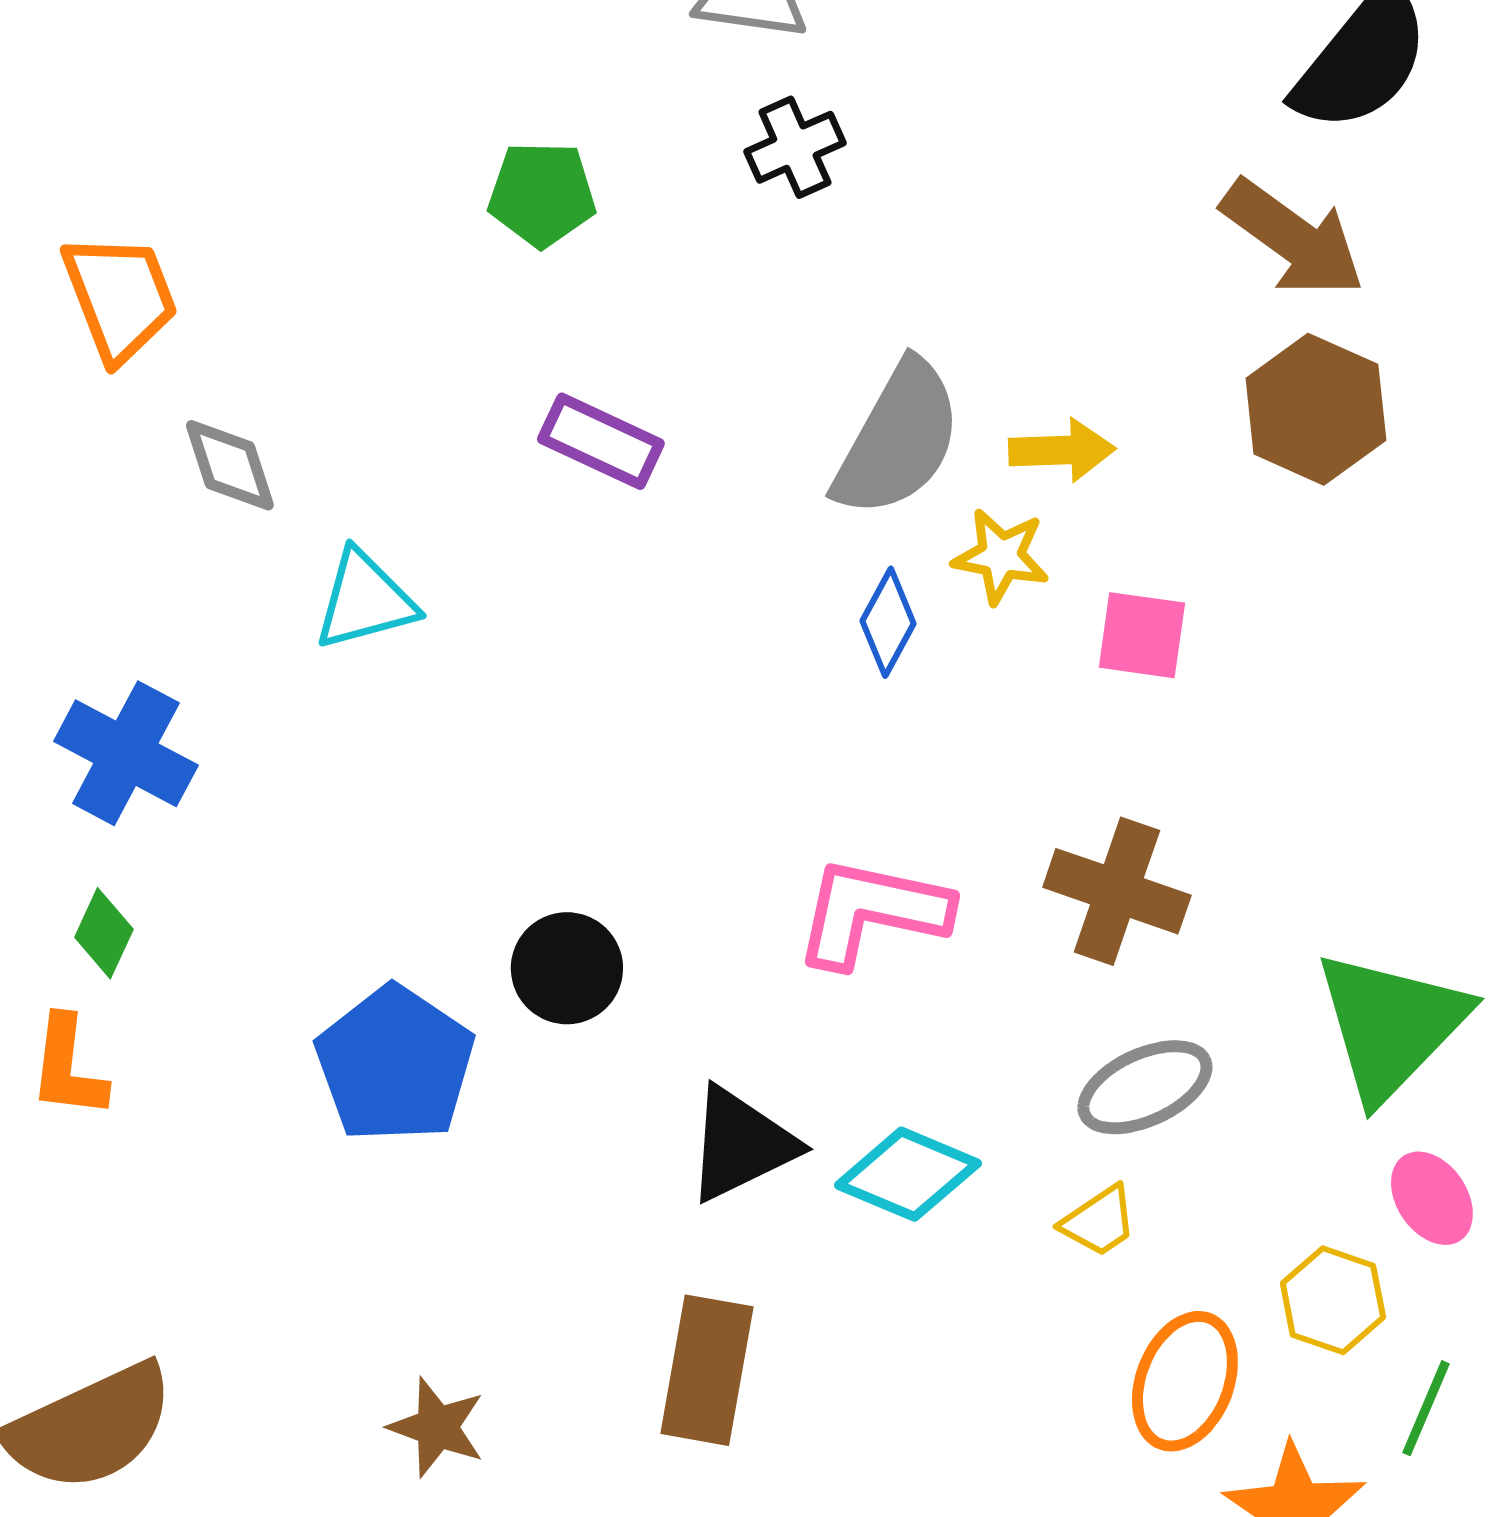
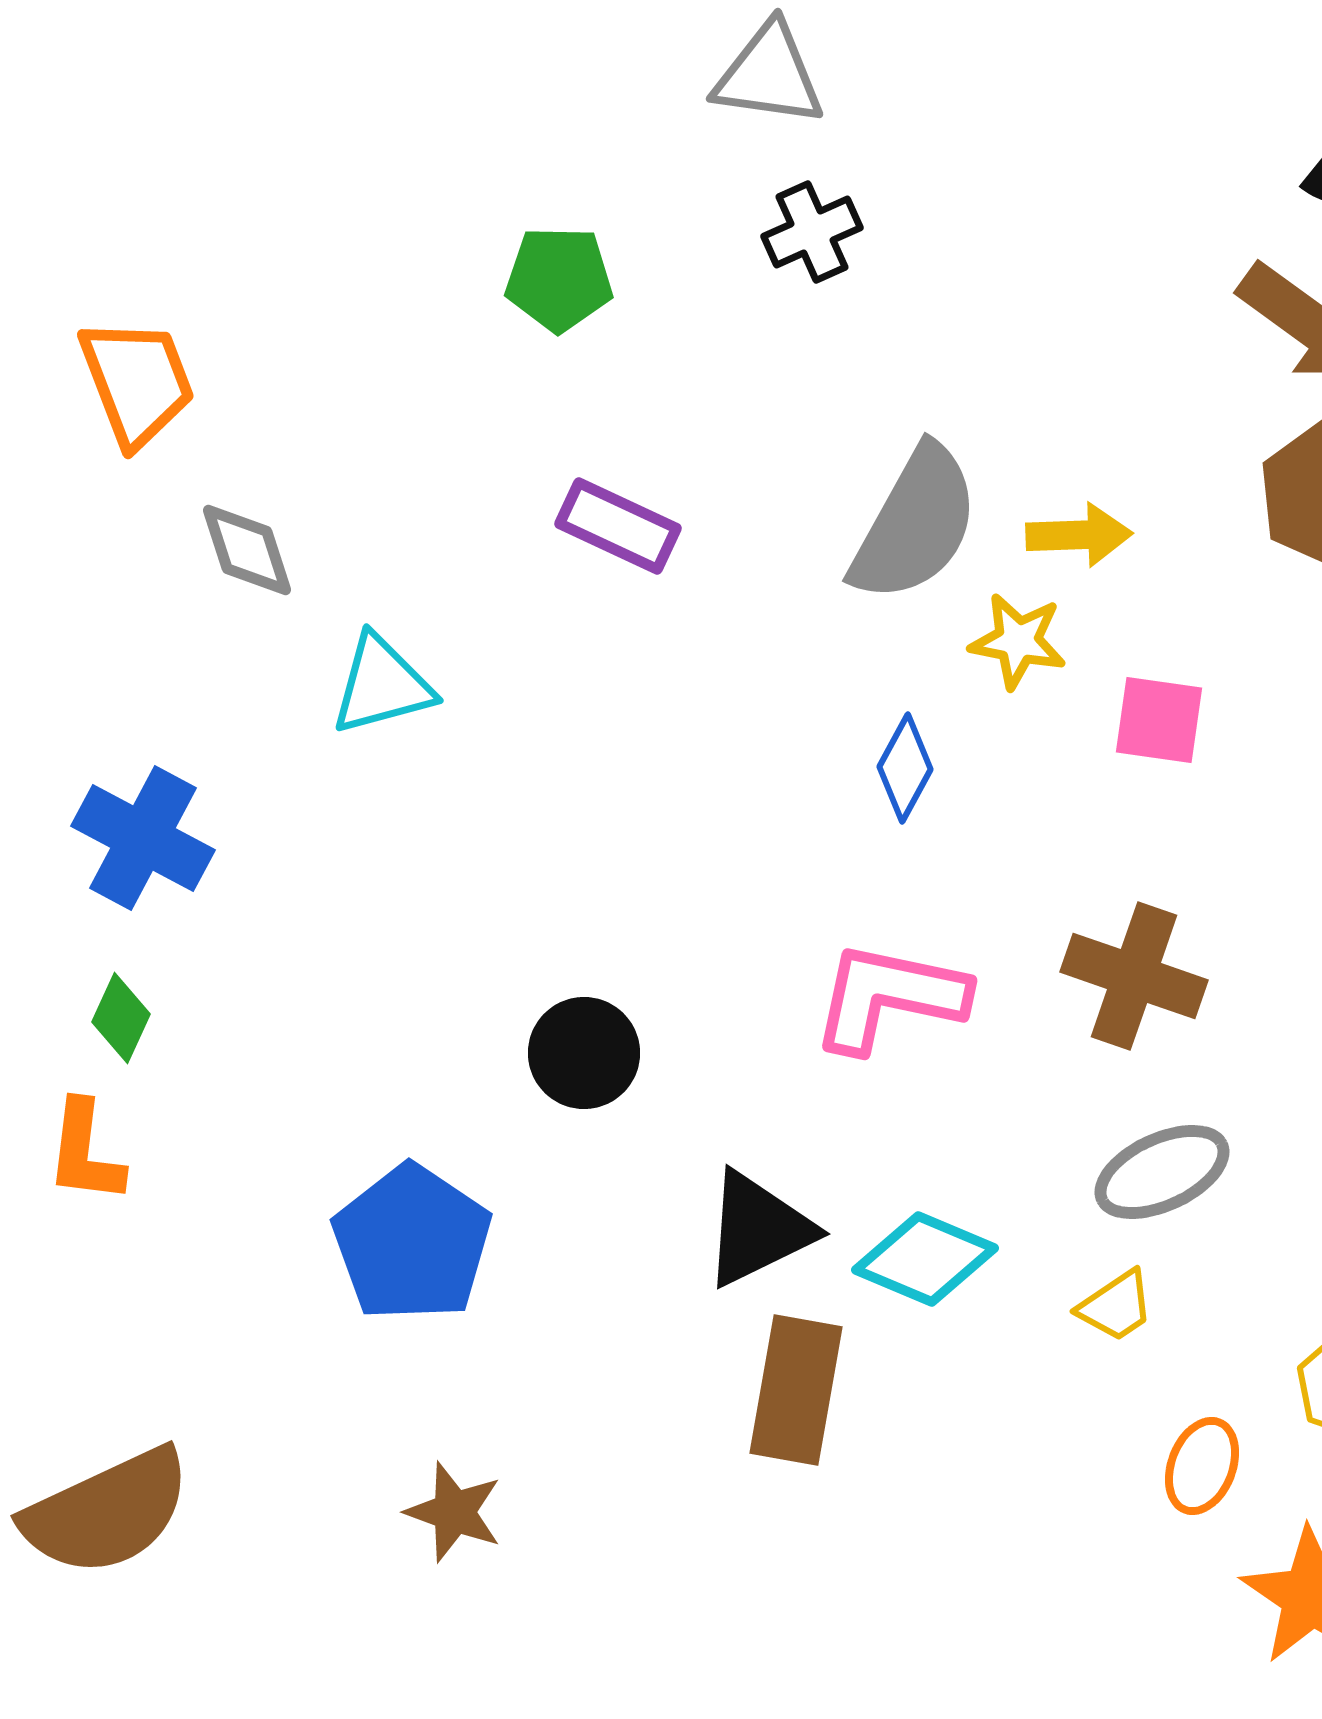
blue diamond: (888, 622) -> (905, 768), moved
blue pentagon: (395, 1064) -> (412, 1243), moved
brown rectangle: (707, 1370) -> (796, 1390), moved
orange ellipse: (1185, 1381) -> (1202, 1466), size x0.7

